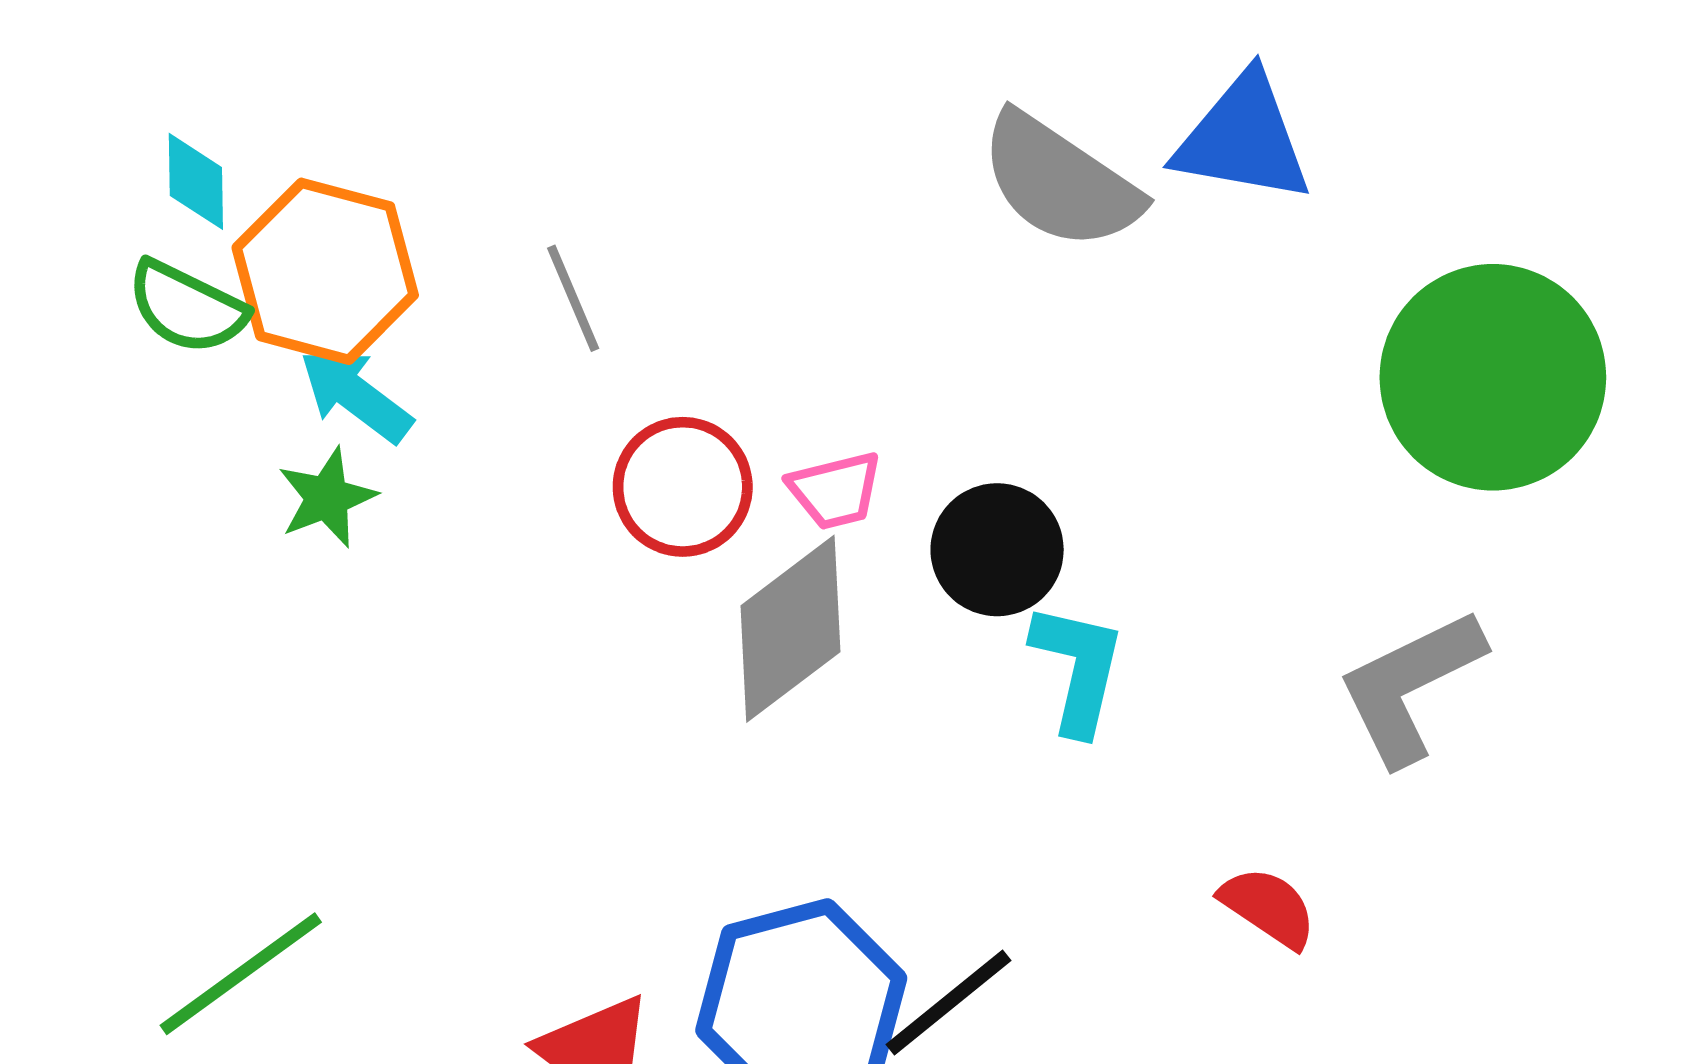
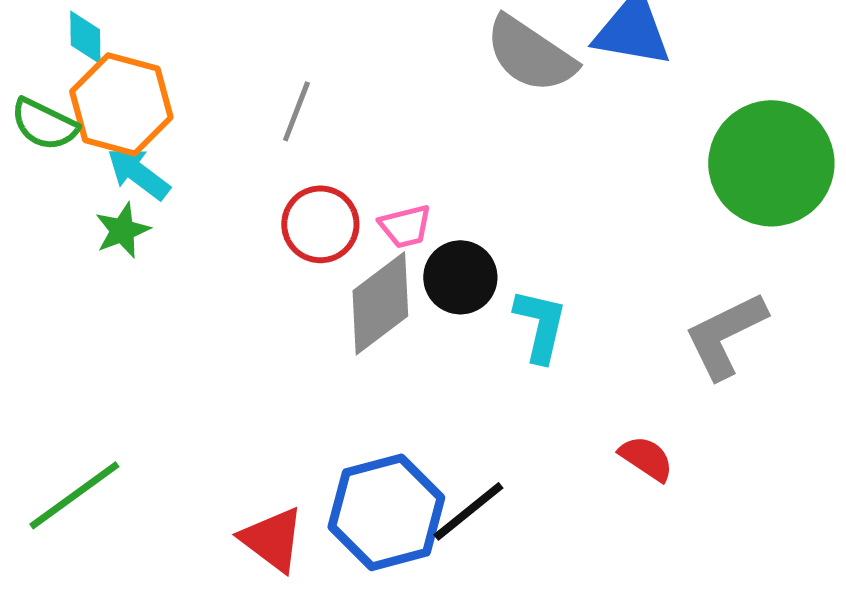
cyan diamond: (196, 181) -> (85, 37), moved
gray line: (573, 298) -> (296, 111), moved, turned 44
black circle: (997, 550) -> (460, 277), moved

